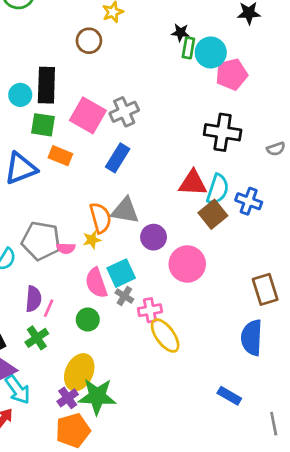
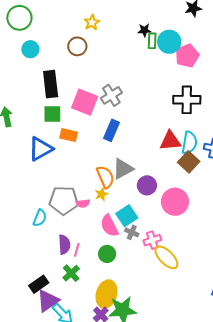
cyan circle: (20, 95) -> (30, 49), moved
gray triangle: (125, 211) -> (123, 169), turned -30

